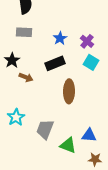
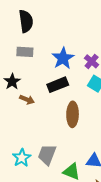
blue star: (60, 38) -> (63, 58), size x1.5
cyan star: (16, 117) -> (22, 158), moved

